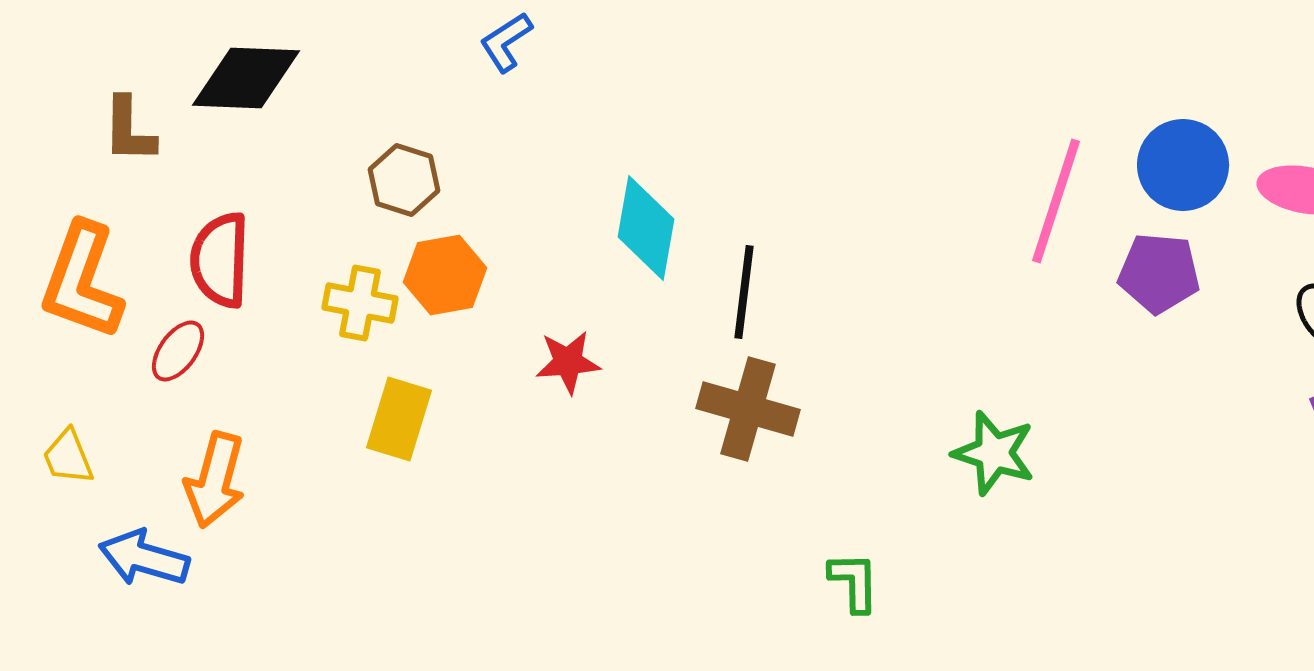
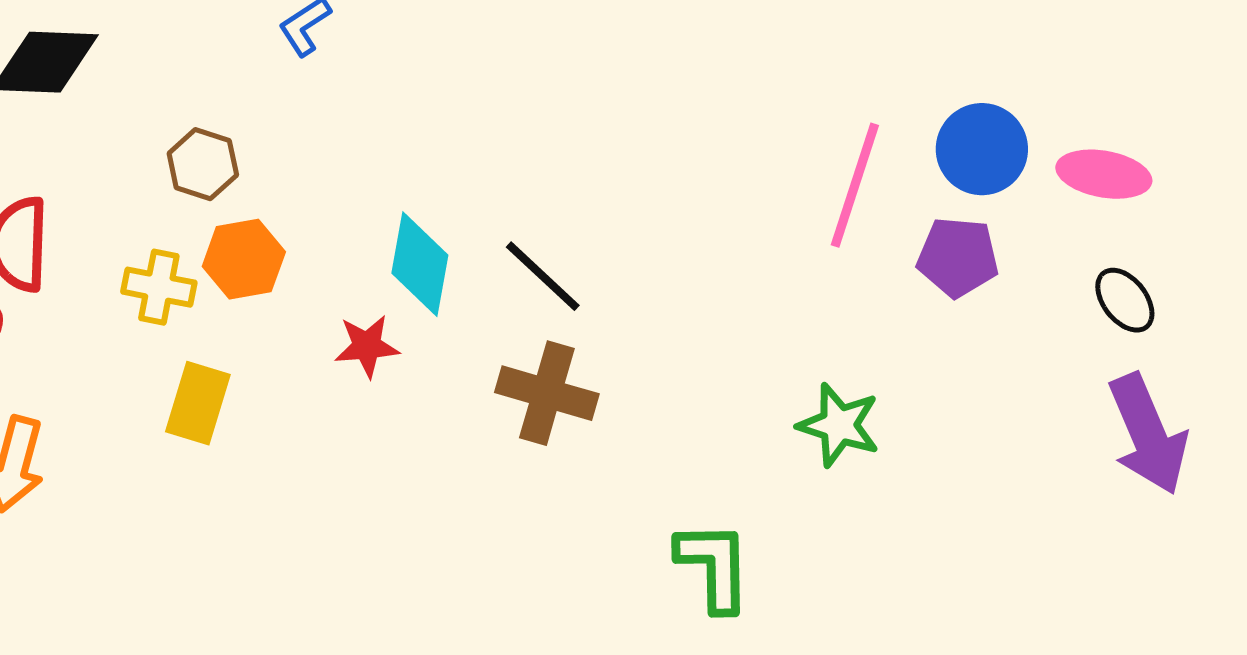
cyan diamond: (646, 228) -> (420, 264), moved
black line: (744, 292) -> (543, 276), turned -54
green star: (994, 453) -> (839, 425), moved
green L-shape: (854, 582) -> (714, 566), moved, size x1.5

